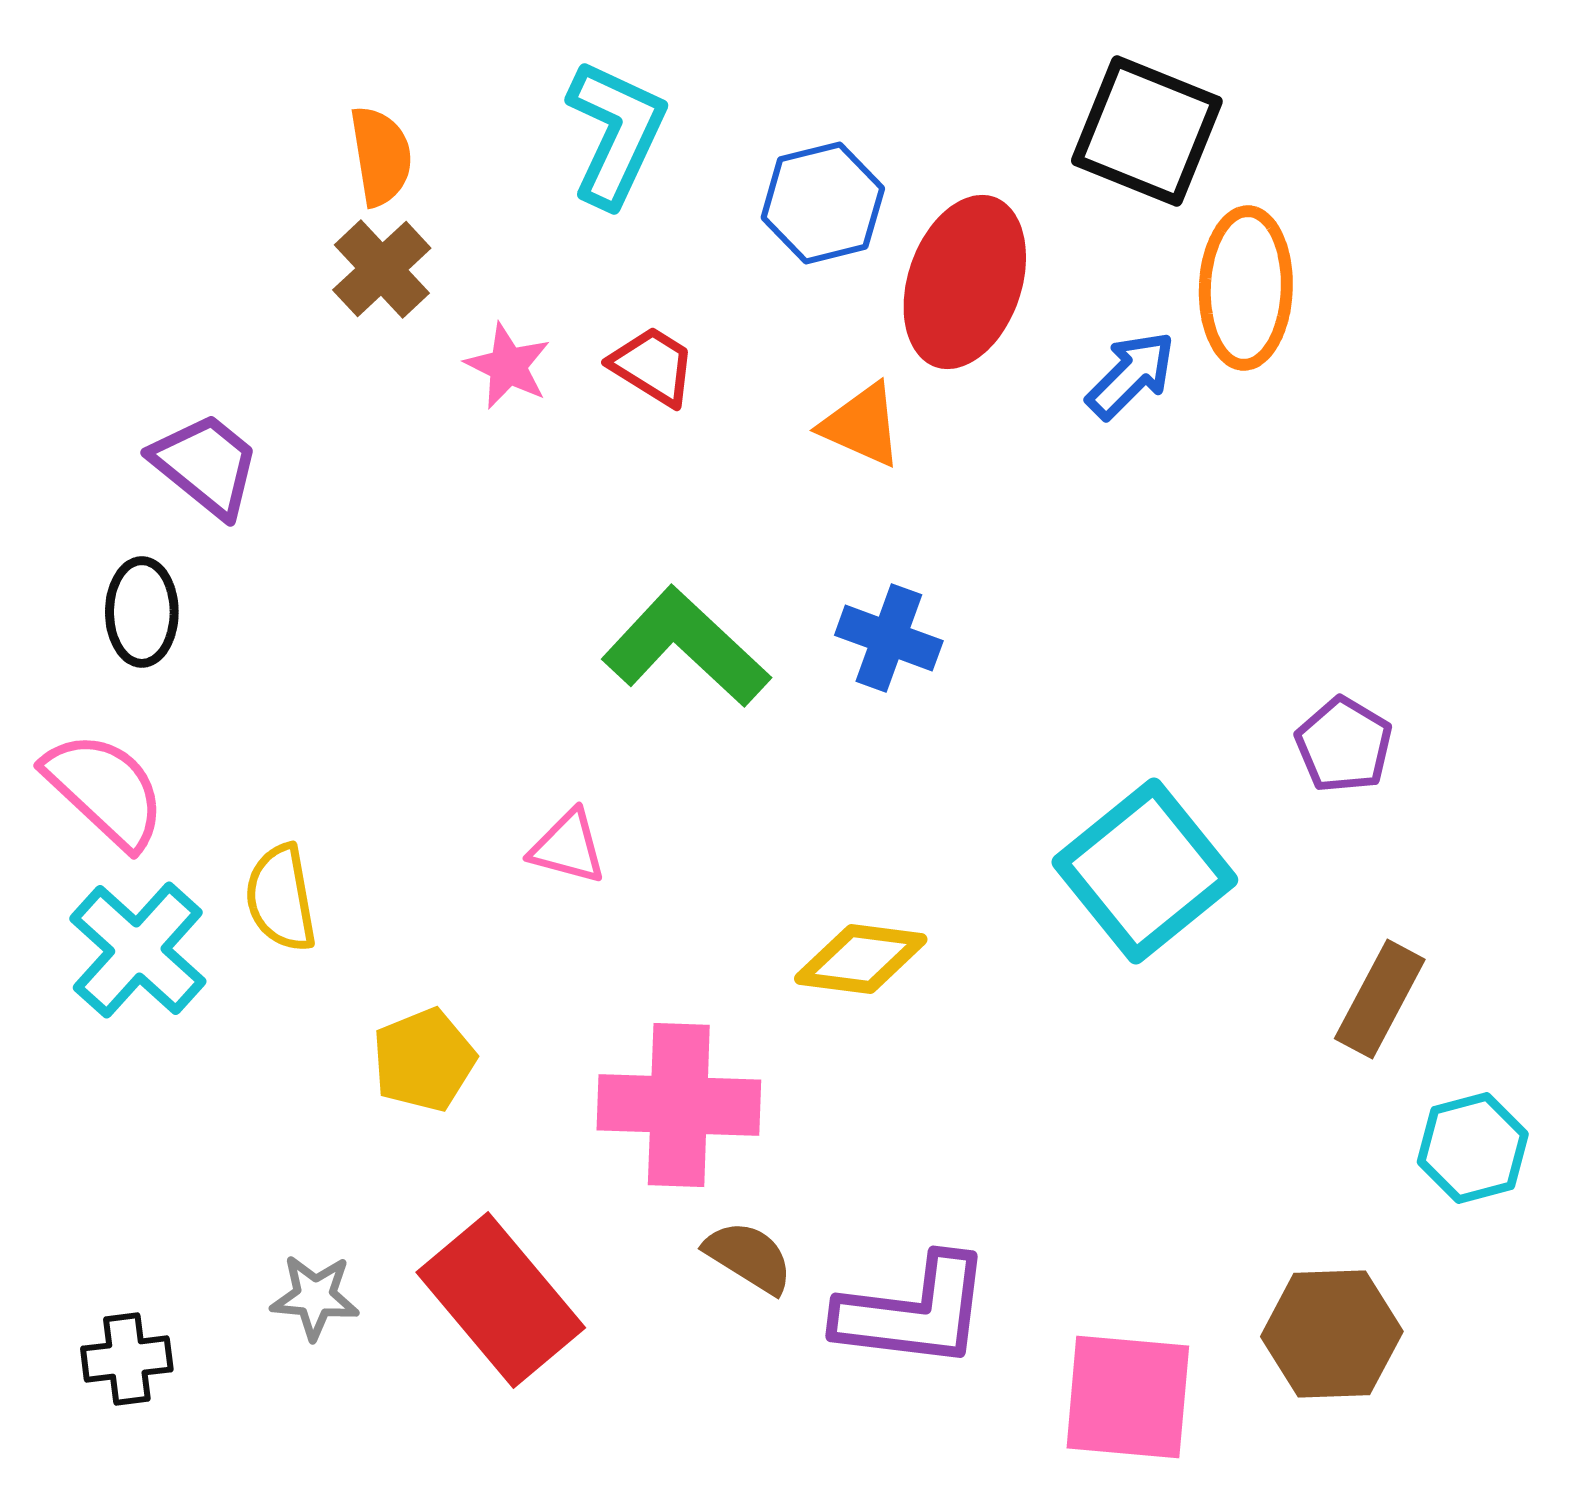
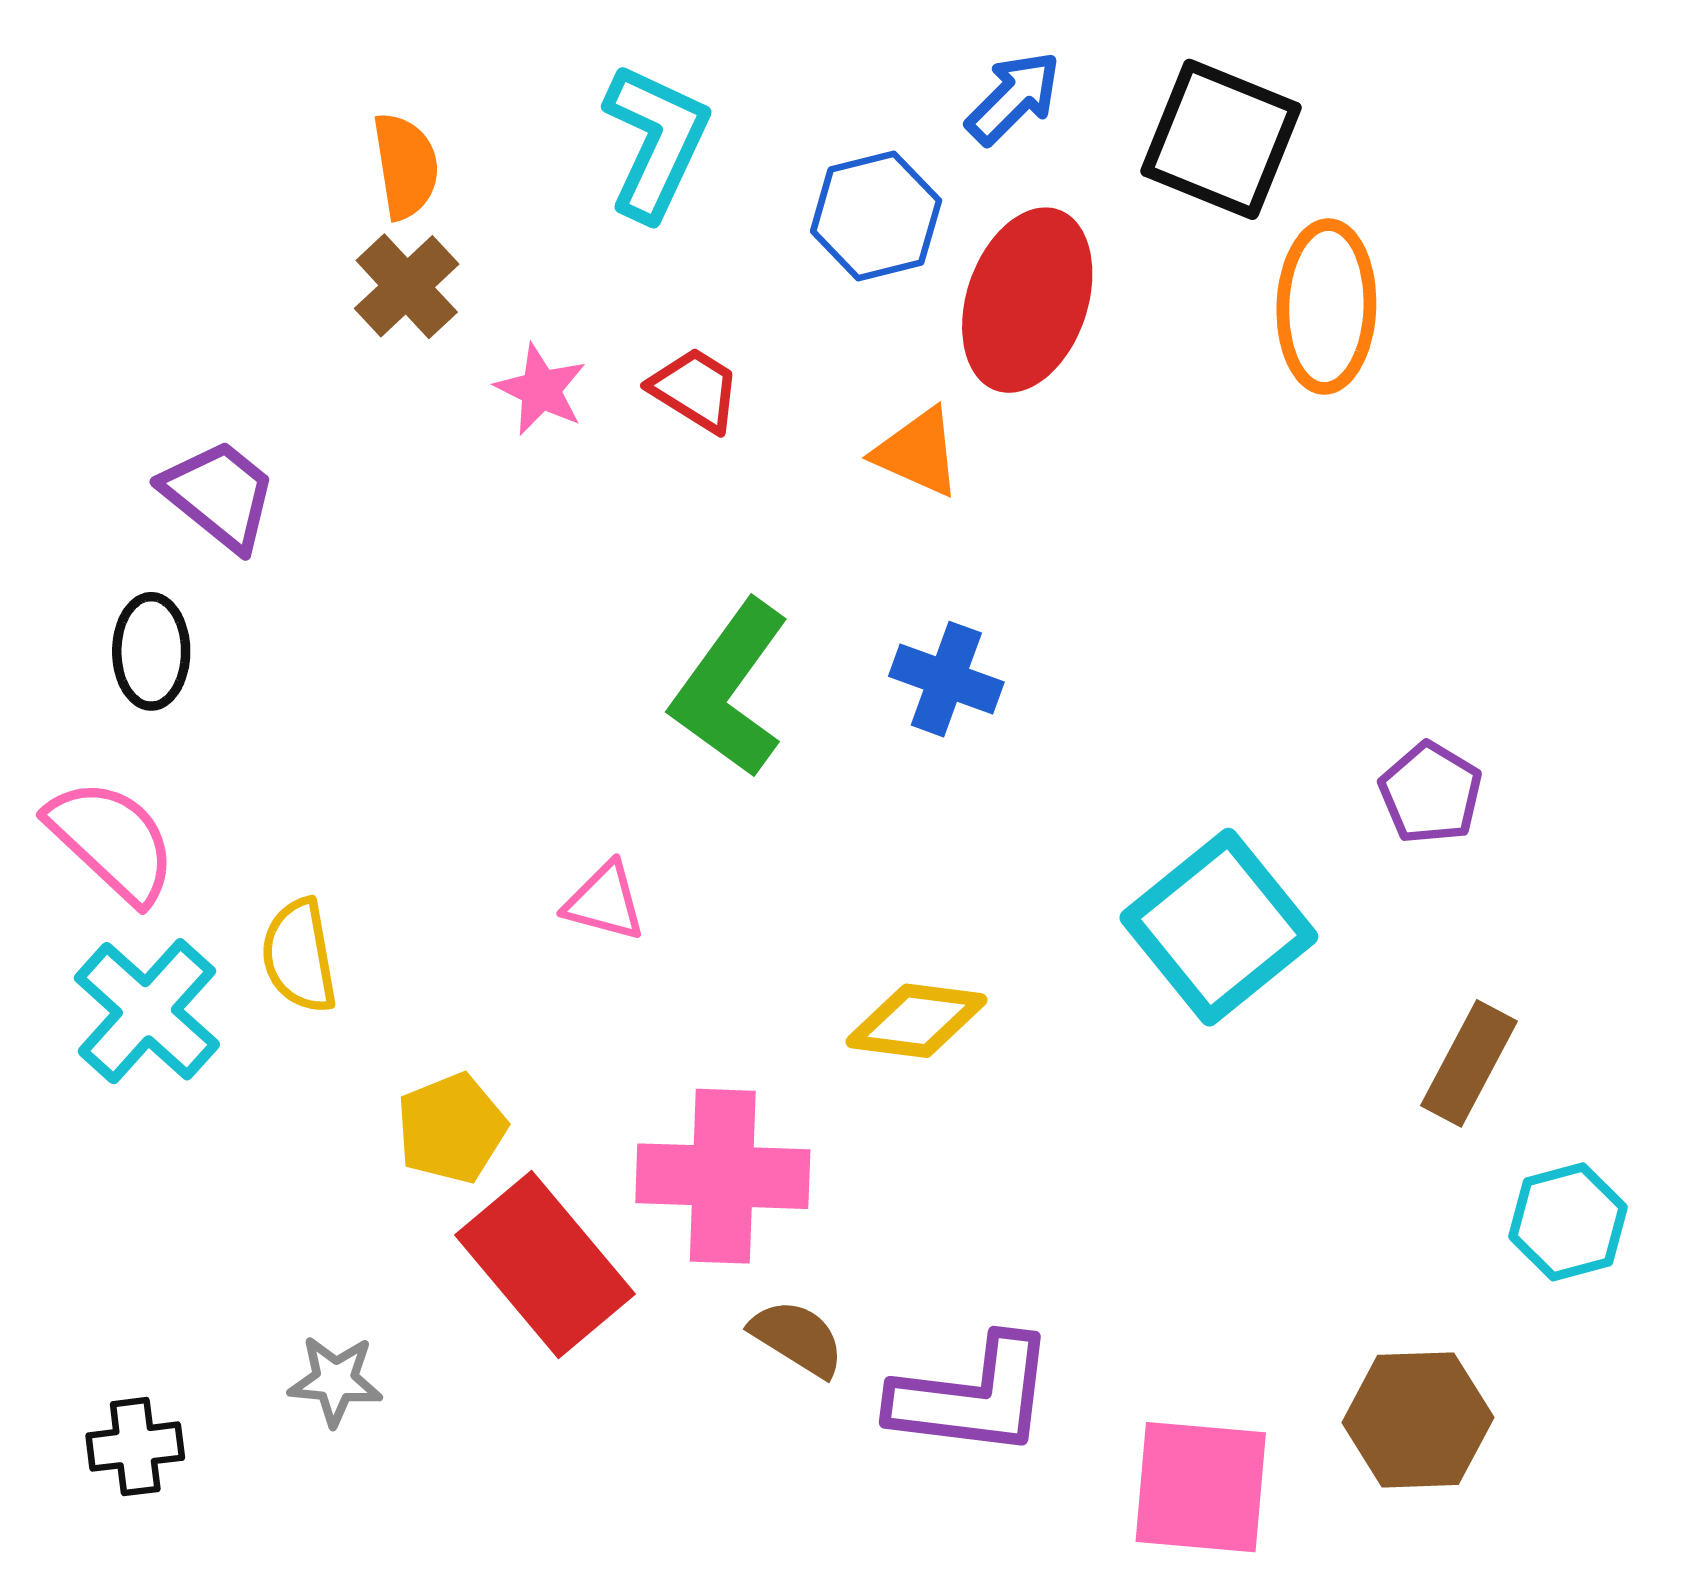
blue arrow: (1131, 375) -> (1013, 98), moved
green L-shape: (686, 647) -> (730, 689), turned -97
red rectangle: (501, 1300) -> (545, 1265), moved

